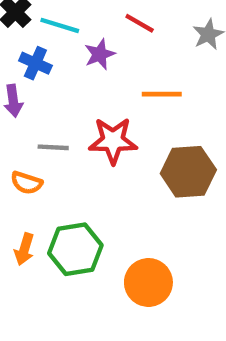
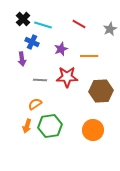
purple star: (100, 54) -> (61, 49), moved
orange semicircle: (27, 183) -> (35, 104), moved, turned 128
orange circle: (148, 282) -> (93, 130), moved

